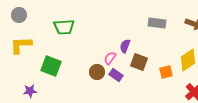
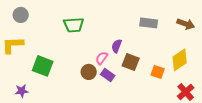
gray circle: (19, 15) -> (21, 15), moved
green trapezoid: (64, 27) -> (74, 25), moved
orange square: (166, 72) -> (158, 72), turned 32

